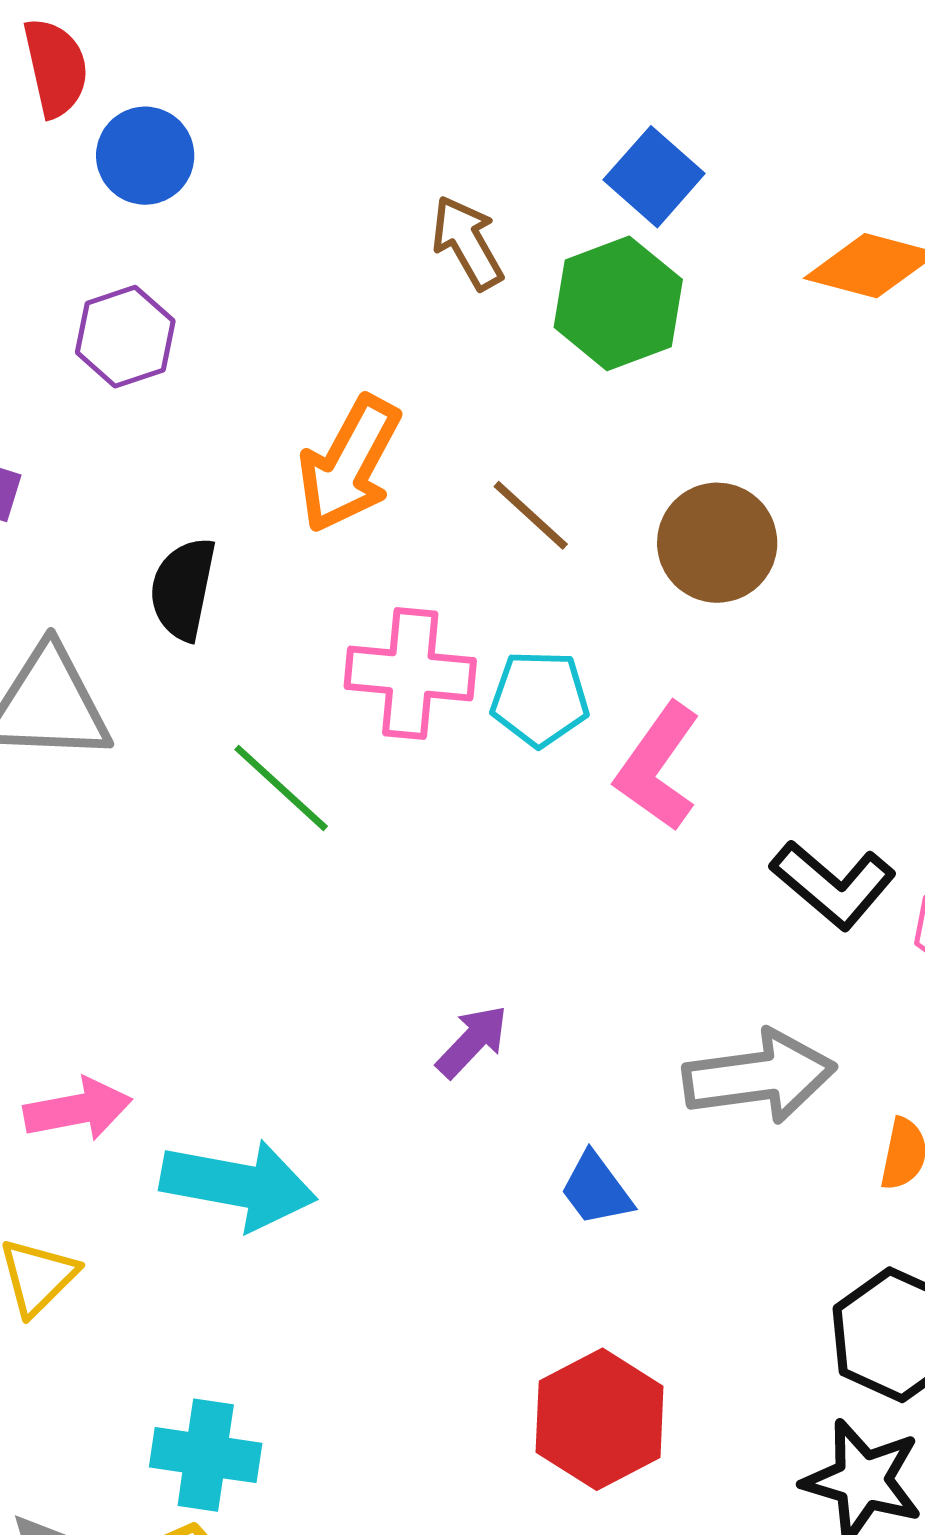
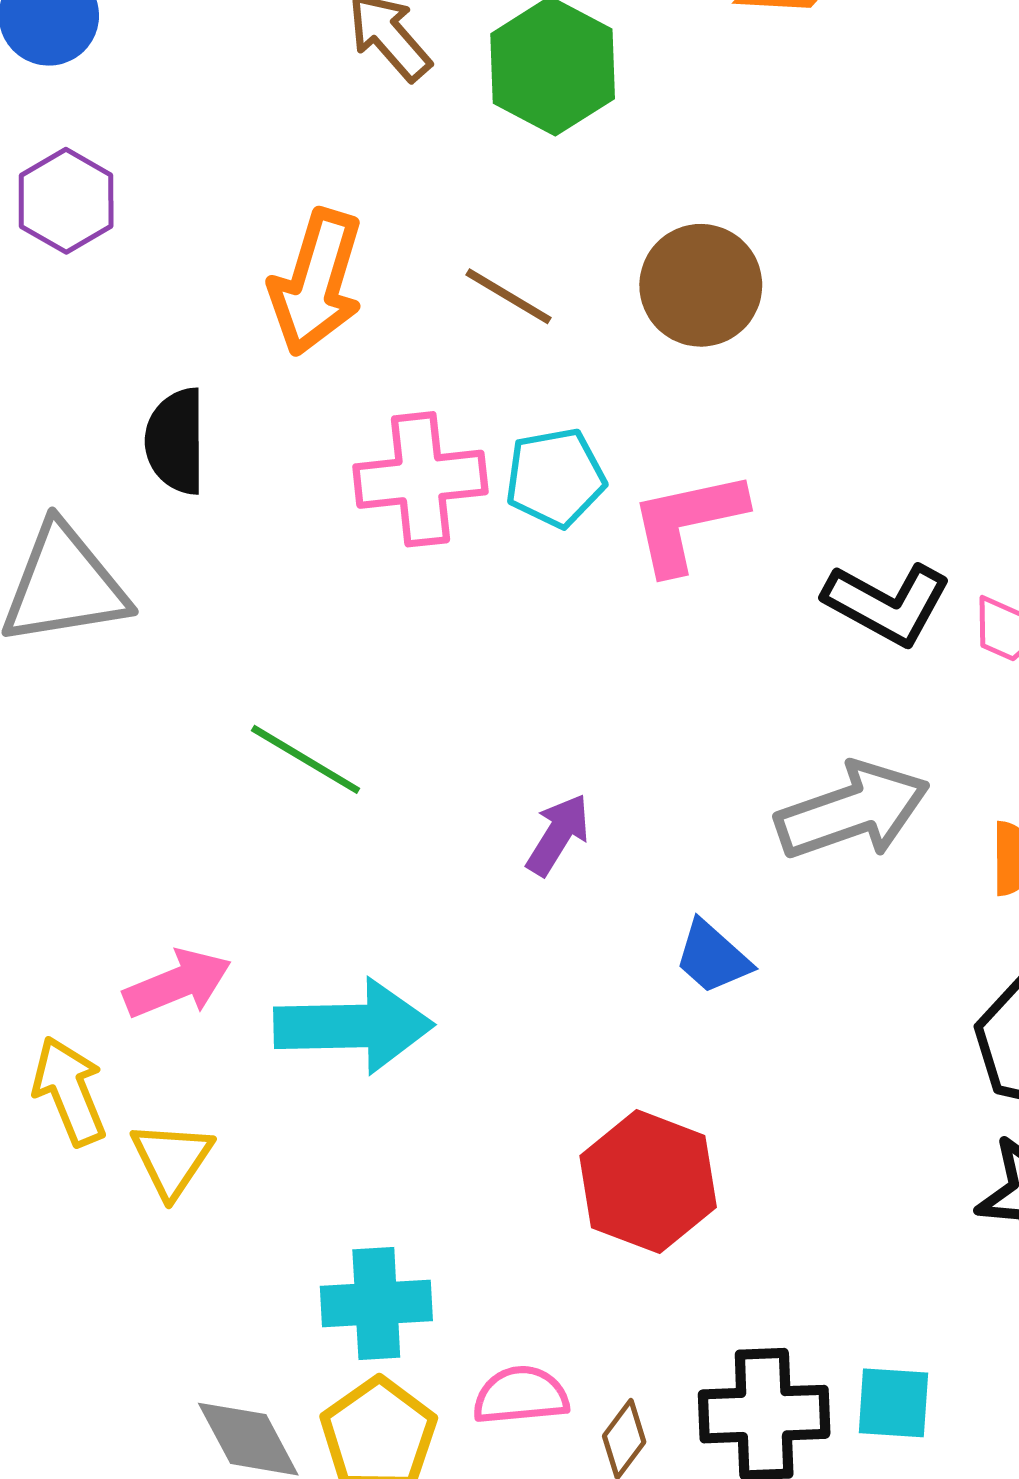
pink L-shape: (658, 767) -> (687, 522), turned 54
green line: (281, 788) -> (306, 759), moved
red hexagon: (600, 1419) -> (648, 1182), moved

